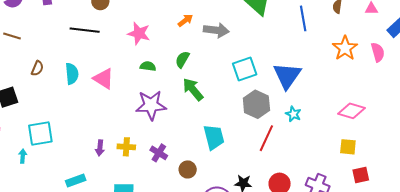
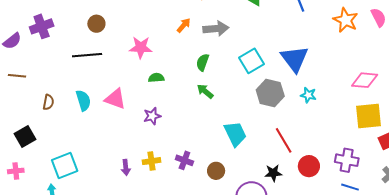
green semicircle: (182, 59) -> (203, 62), moved
green arrow: (193, 89) -> (205, 91), size x0.7
purple star: (151, 105) -> (152, 116), moved, size x0.6
red line: (266, 138) -> (284, 140), moved, turned -44
yellow square: (348, 147) -> (368, 116), size x1.6

